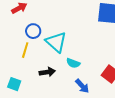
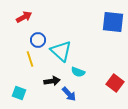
yellow line: (25, 50) -> (30, 59), turned -35
blue arrow: (82, 86) -> (69, 94), moved

